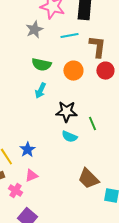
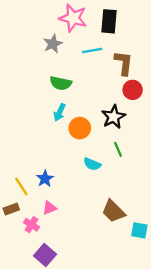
orange circle: (73, 71) -> (80, 128), moved
black star: (66, 112) -> (113, 117), moved, turned -30

